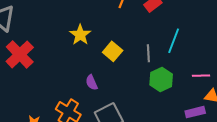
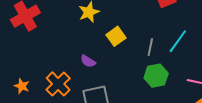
purple semicircle: (92, 82) -> (88, 61), turned -49

